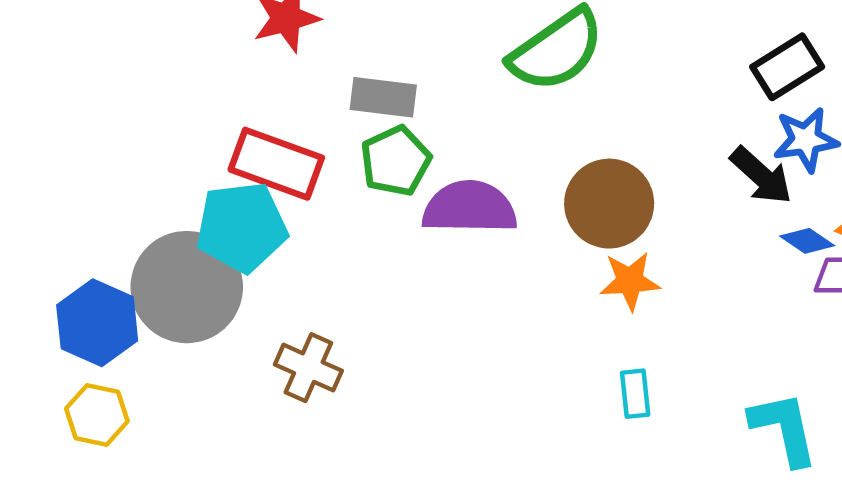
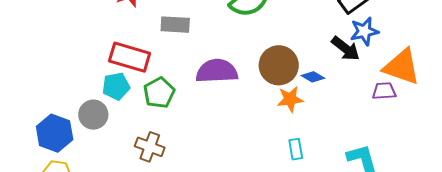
green pentagon: (396, 161) -> (159, 93), moved
cyan pentagon: (242, 227) -> (116, 86), size x0.7
blue diamond: (807, 241) -> (313, 77), moved
gray circle: (187, 287) -> (93, 115), size x0.6

